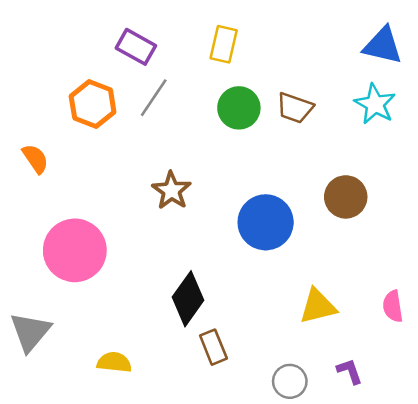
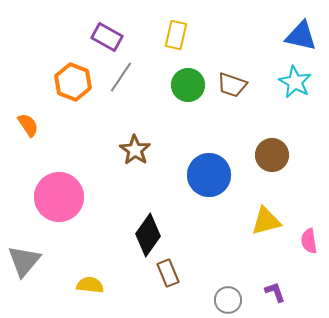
yellow triangle: (318, 306) -> (266, 221), moved

